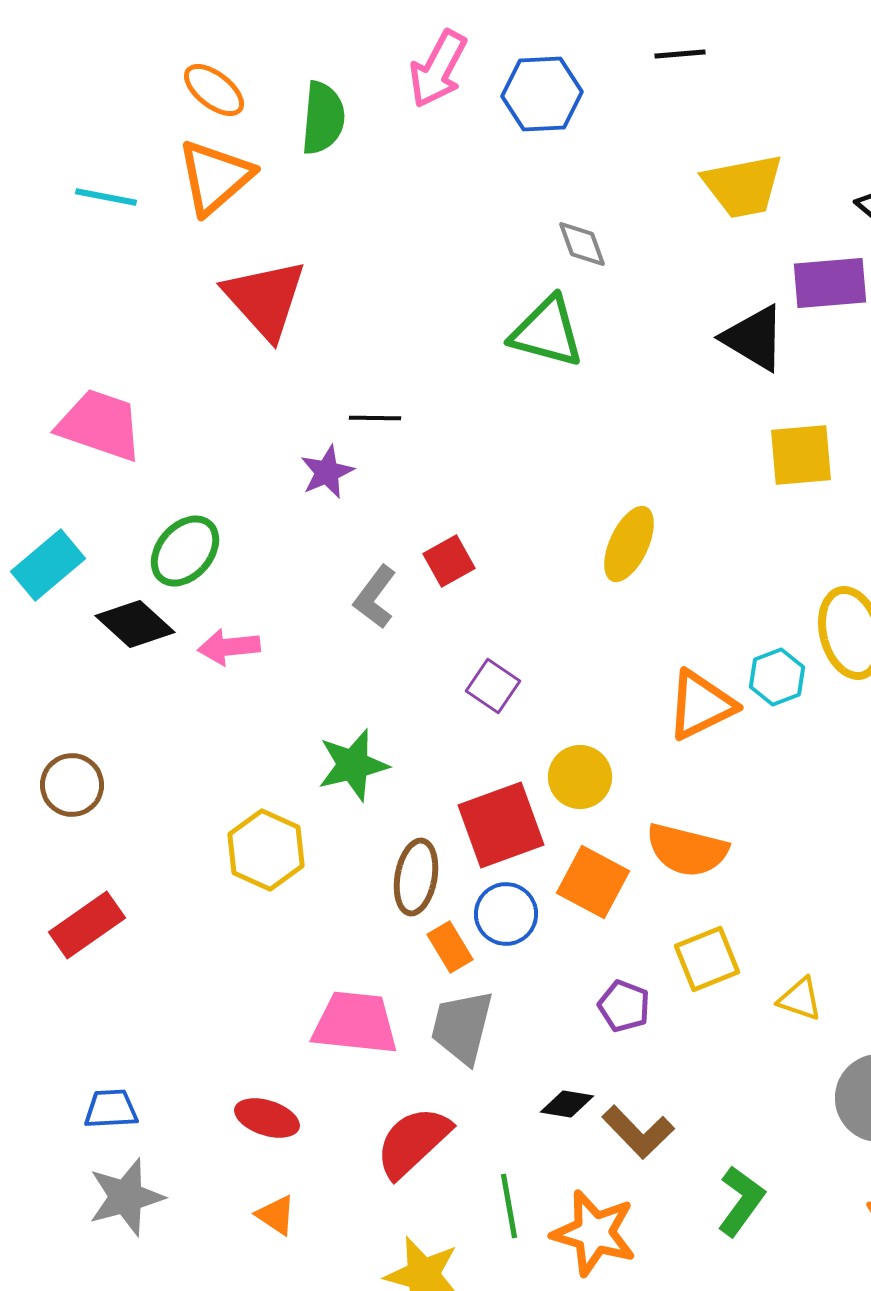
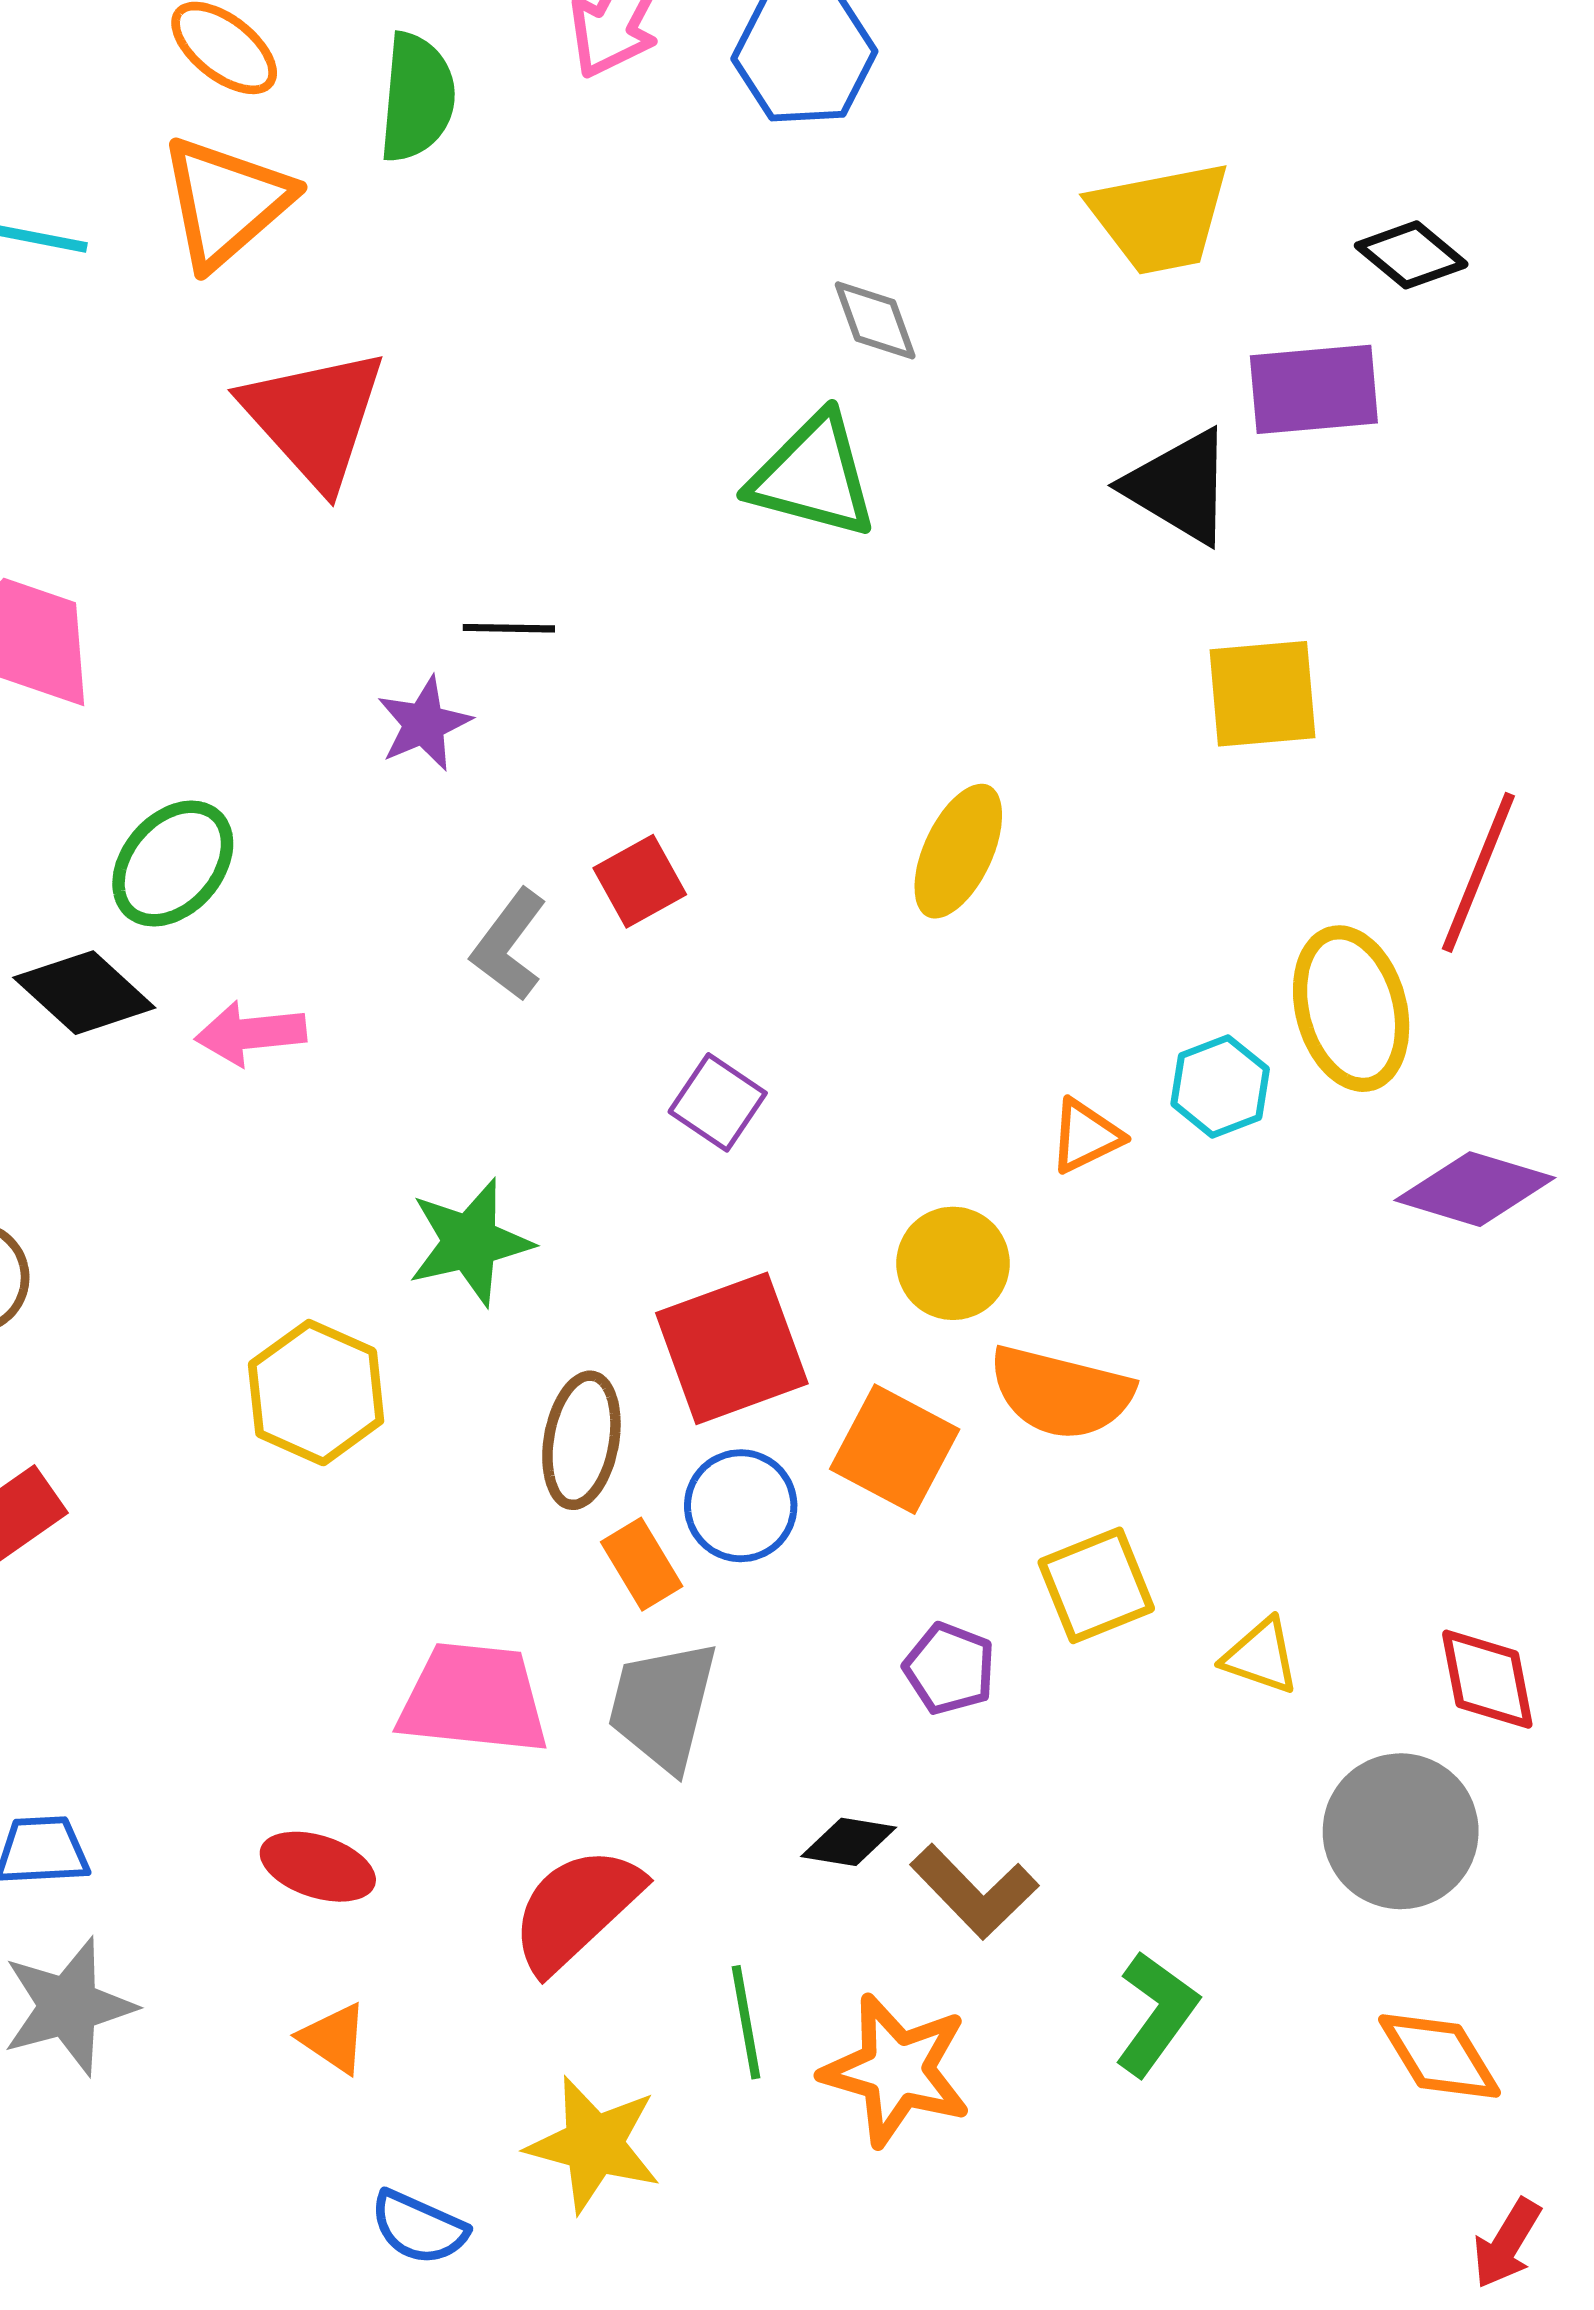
orange triangle: (701, 705) -> (1086, 1136), size x0.6
yellow circle: (580, 777) -> (953, 1263), moved

